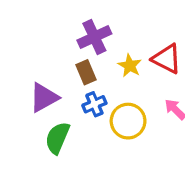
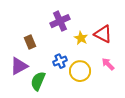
brown rectangle: (86, 72) -> (30, 42), moved
purple triangle: (44, 98) -> (19, 66), moved

